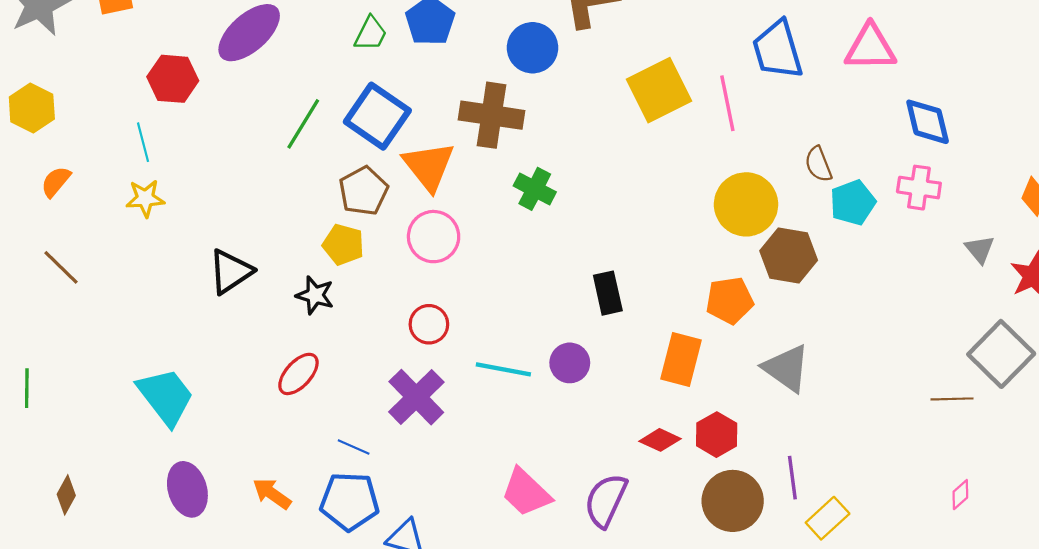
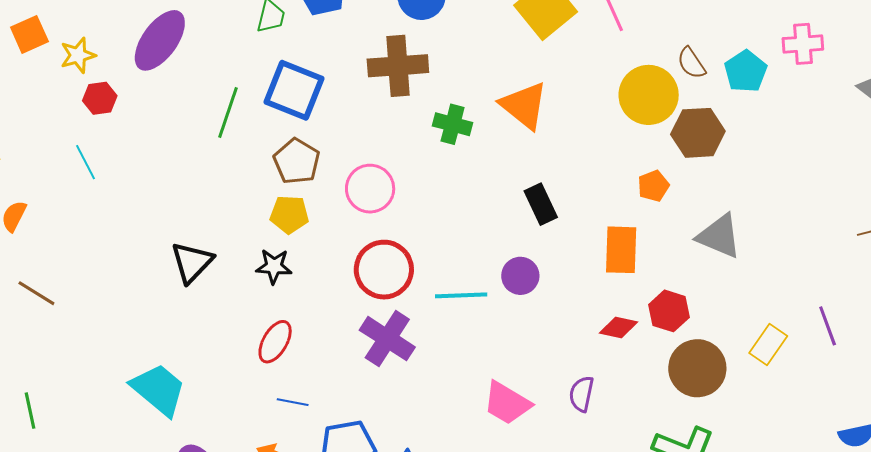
red hexagon: (173, 79) -> (100, 98), size x0.7
brown semicircle: (818, 164) -> (691, 63), moved
orange triangle: (429, 166) -> (524, 105), moved
yellow star: (145, 198) -> (78, 55), moved
orange pentagon: (730, 300) -> (653, 186), size x0.7
red circle: (429, 324) -> (384, 270), size x1.6
blue line: (354, 447) -> (293, 402), moved
purple line: (792, 478) -> (828, 326), moved
purple semicircle: (606, 500) -> (581, 394), size x0.7
yellow rectangle: (828, 518) -> (768, 344), moved

